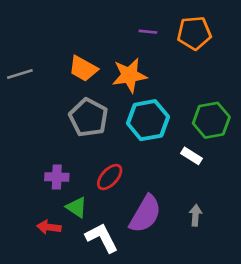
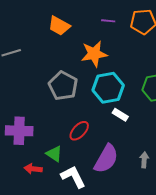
orange trapezoid: (83, 69) -> (59, 26), moved
white rectangle: (192, 156) -> (120, 115), moved
purple cross: (57, 177) -> (19, 131), moved, size x1.5

